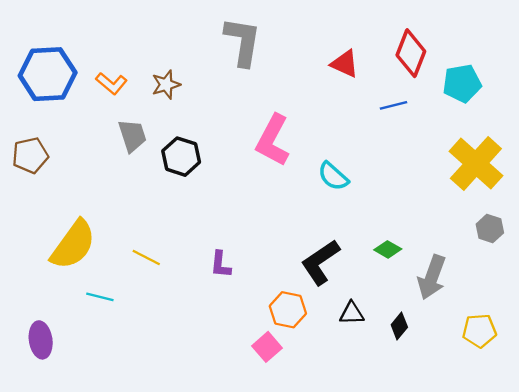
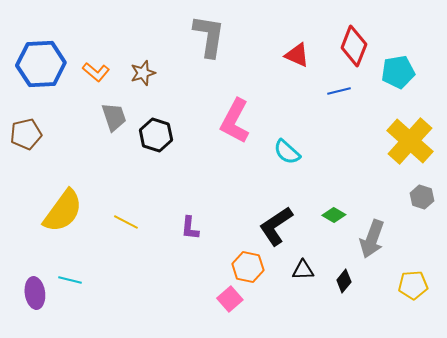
cyan line: (100, 297) -> (70, 280), moved

